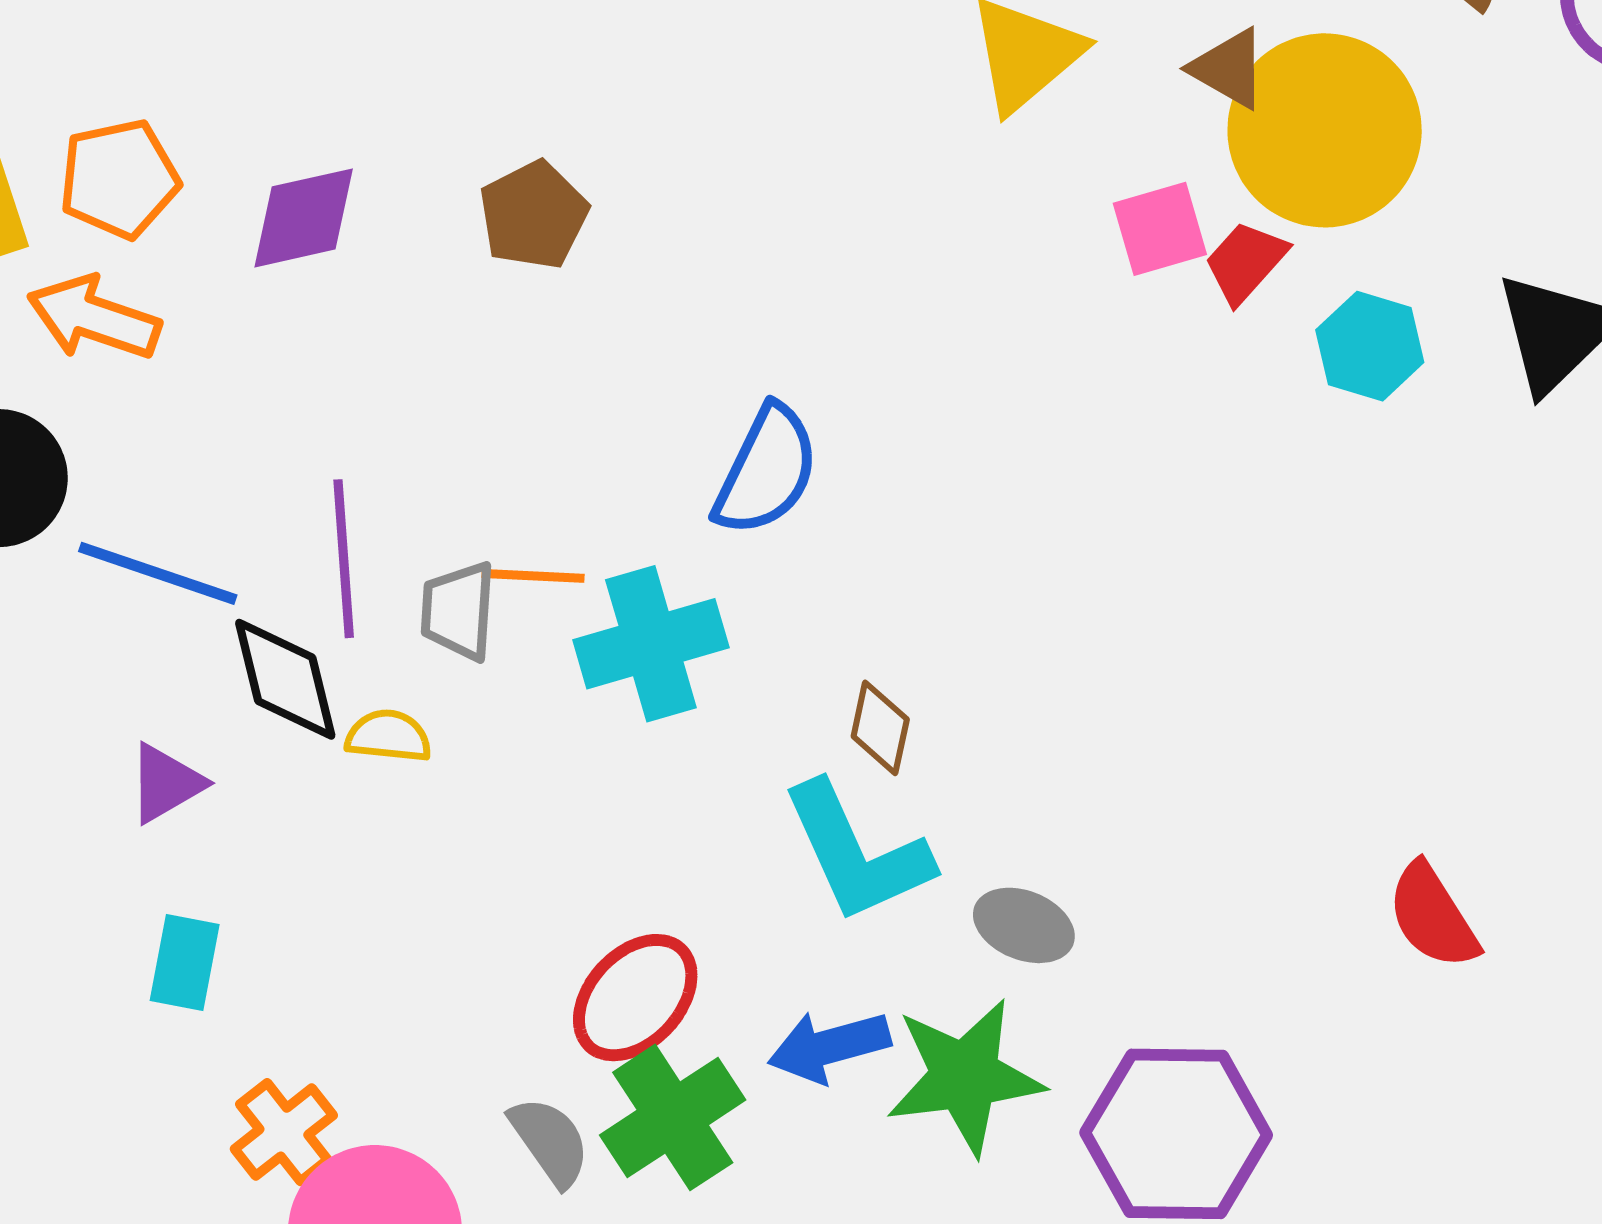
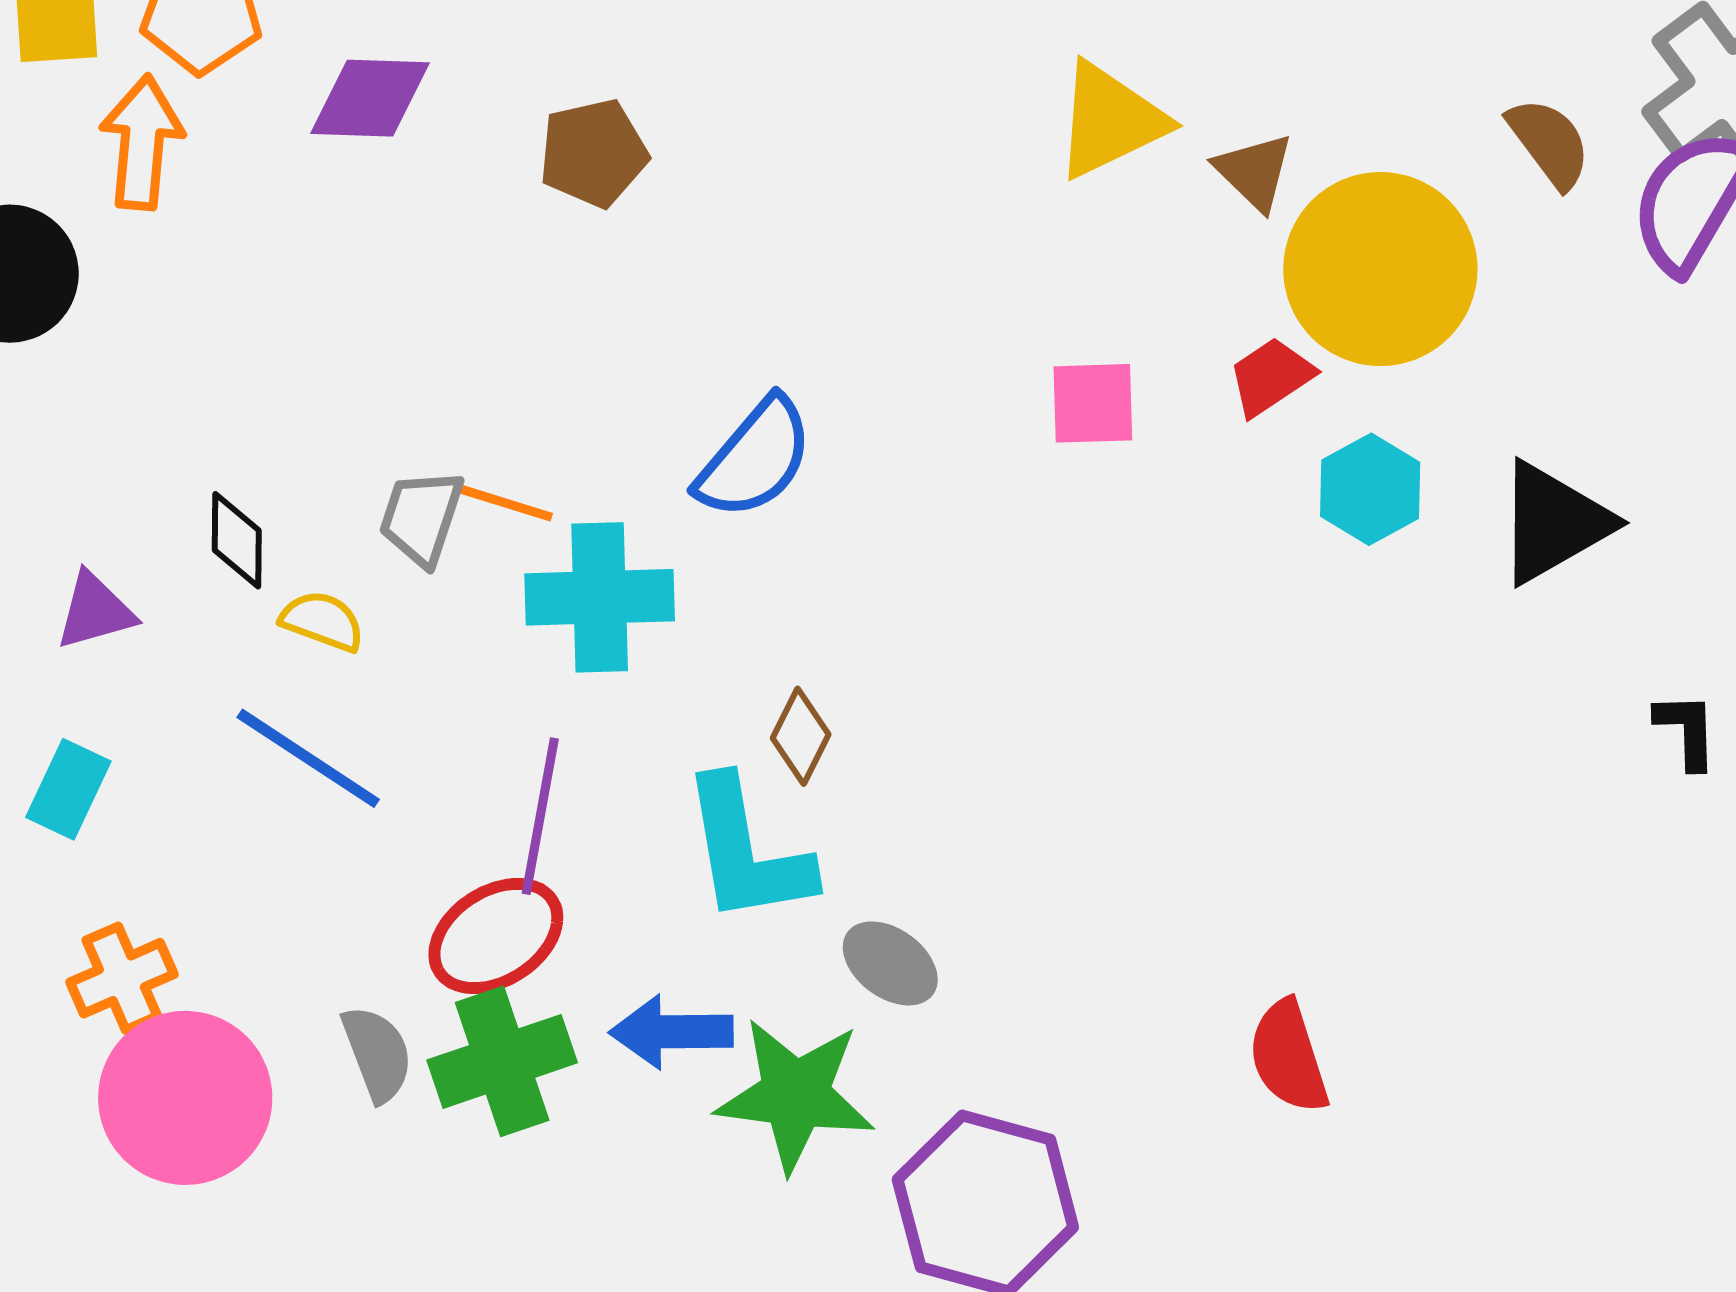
brown triangle: (1229, 68) -> (1254, 172), moved
pink square: (1160, 229) -> (1093, 403), moved
orange arrow: (94, 318) -> (142, 142), turned 62
purple line: (344, 559) -> (540, 816), moved
blue line: (158, 573) -> (308, 758), moved
black diamond: (285, 679) -> (237, 540), size x0.7

